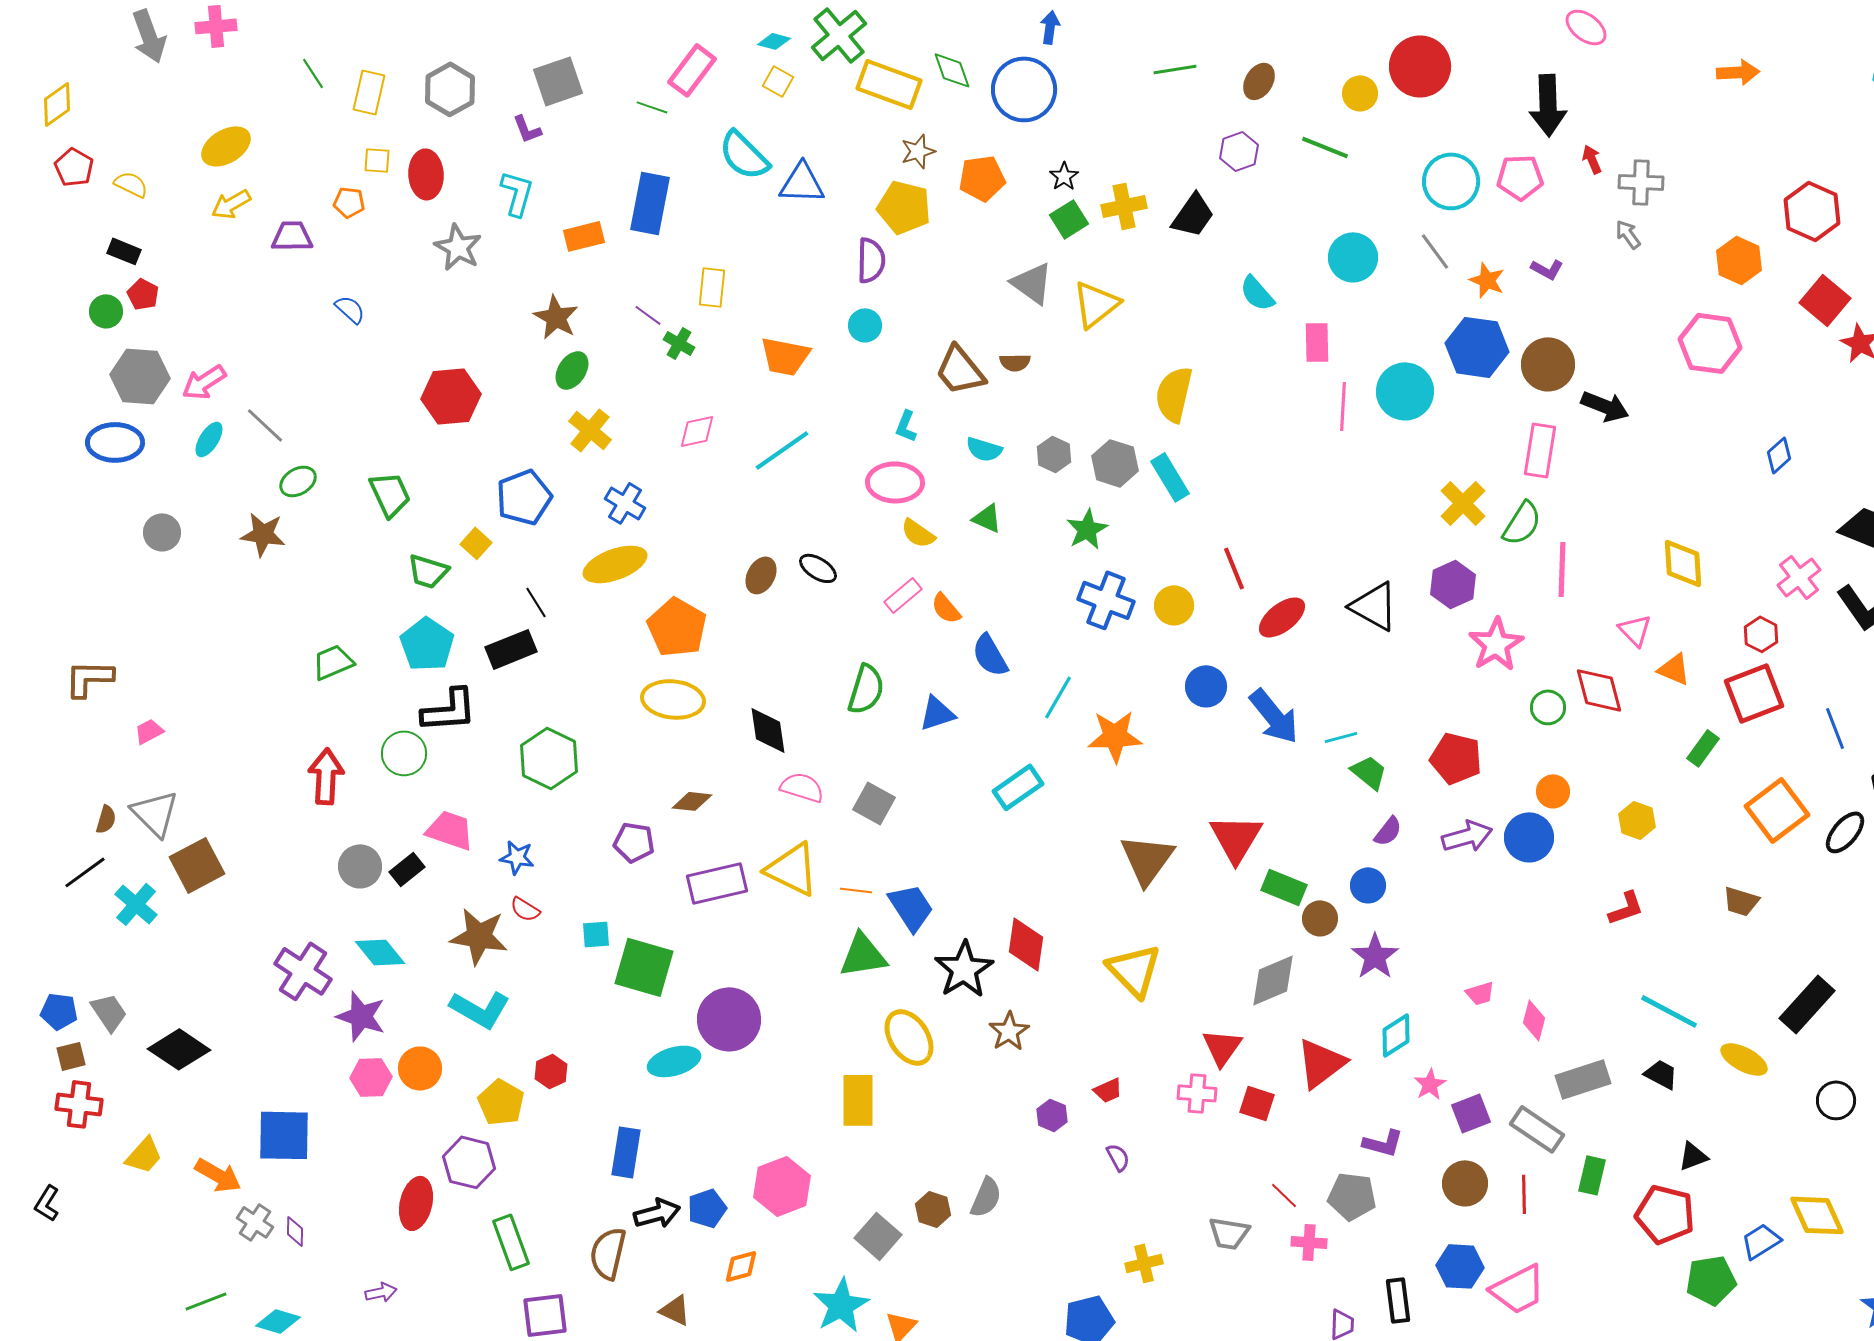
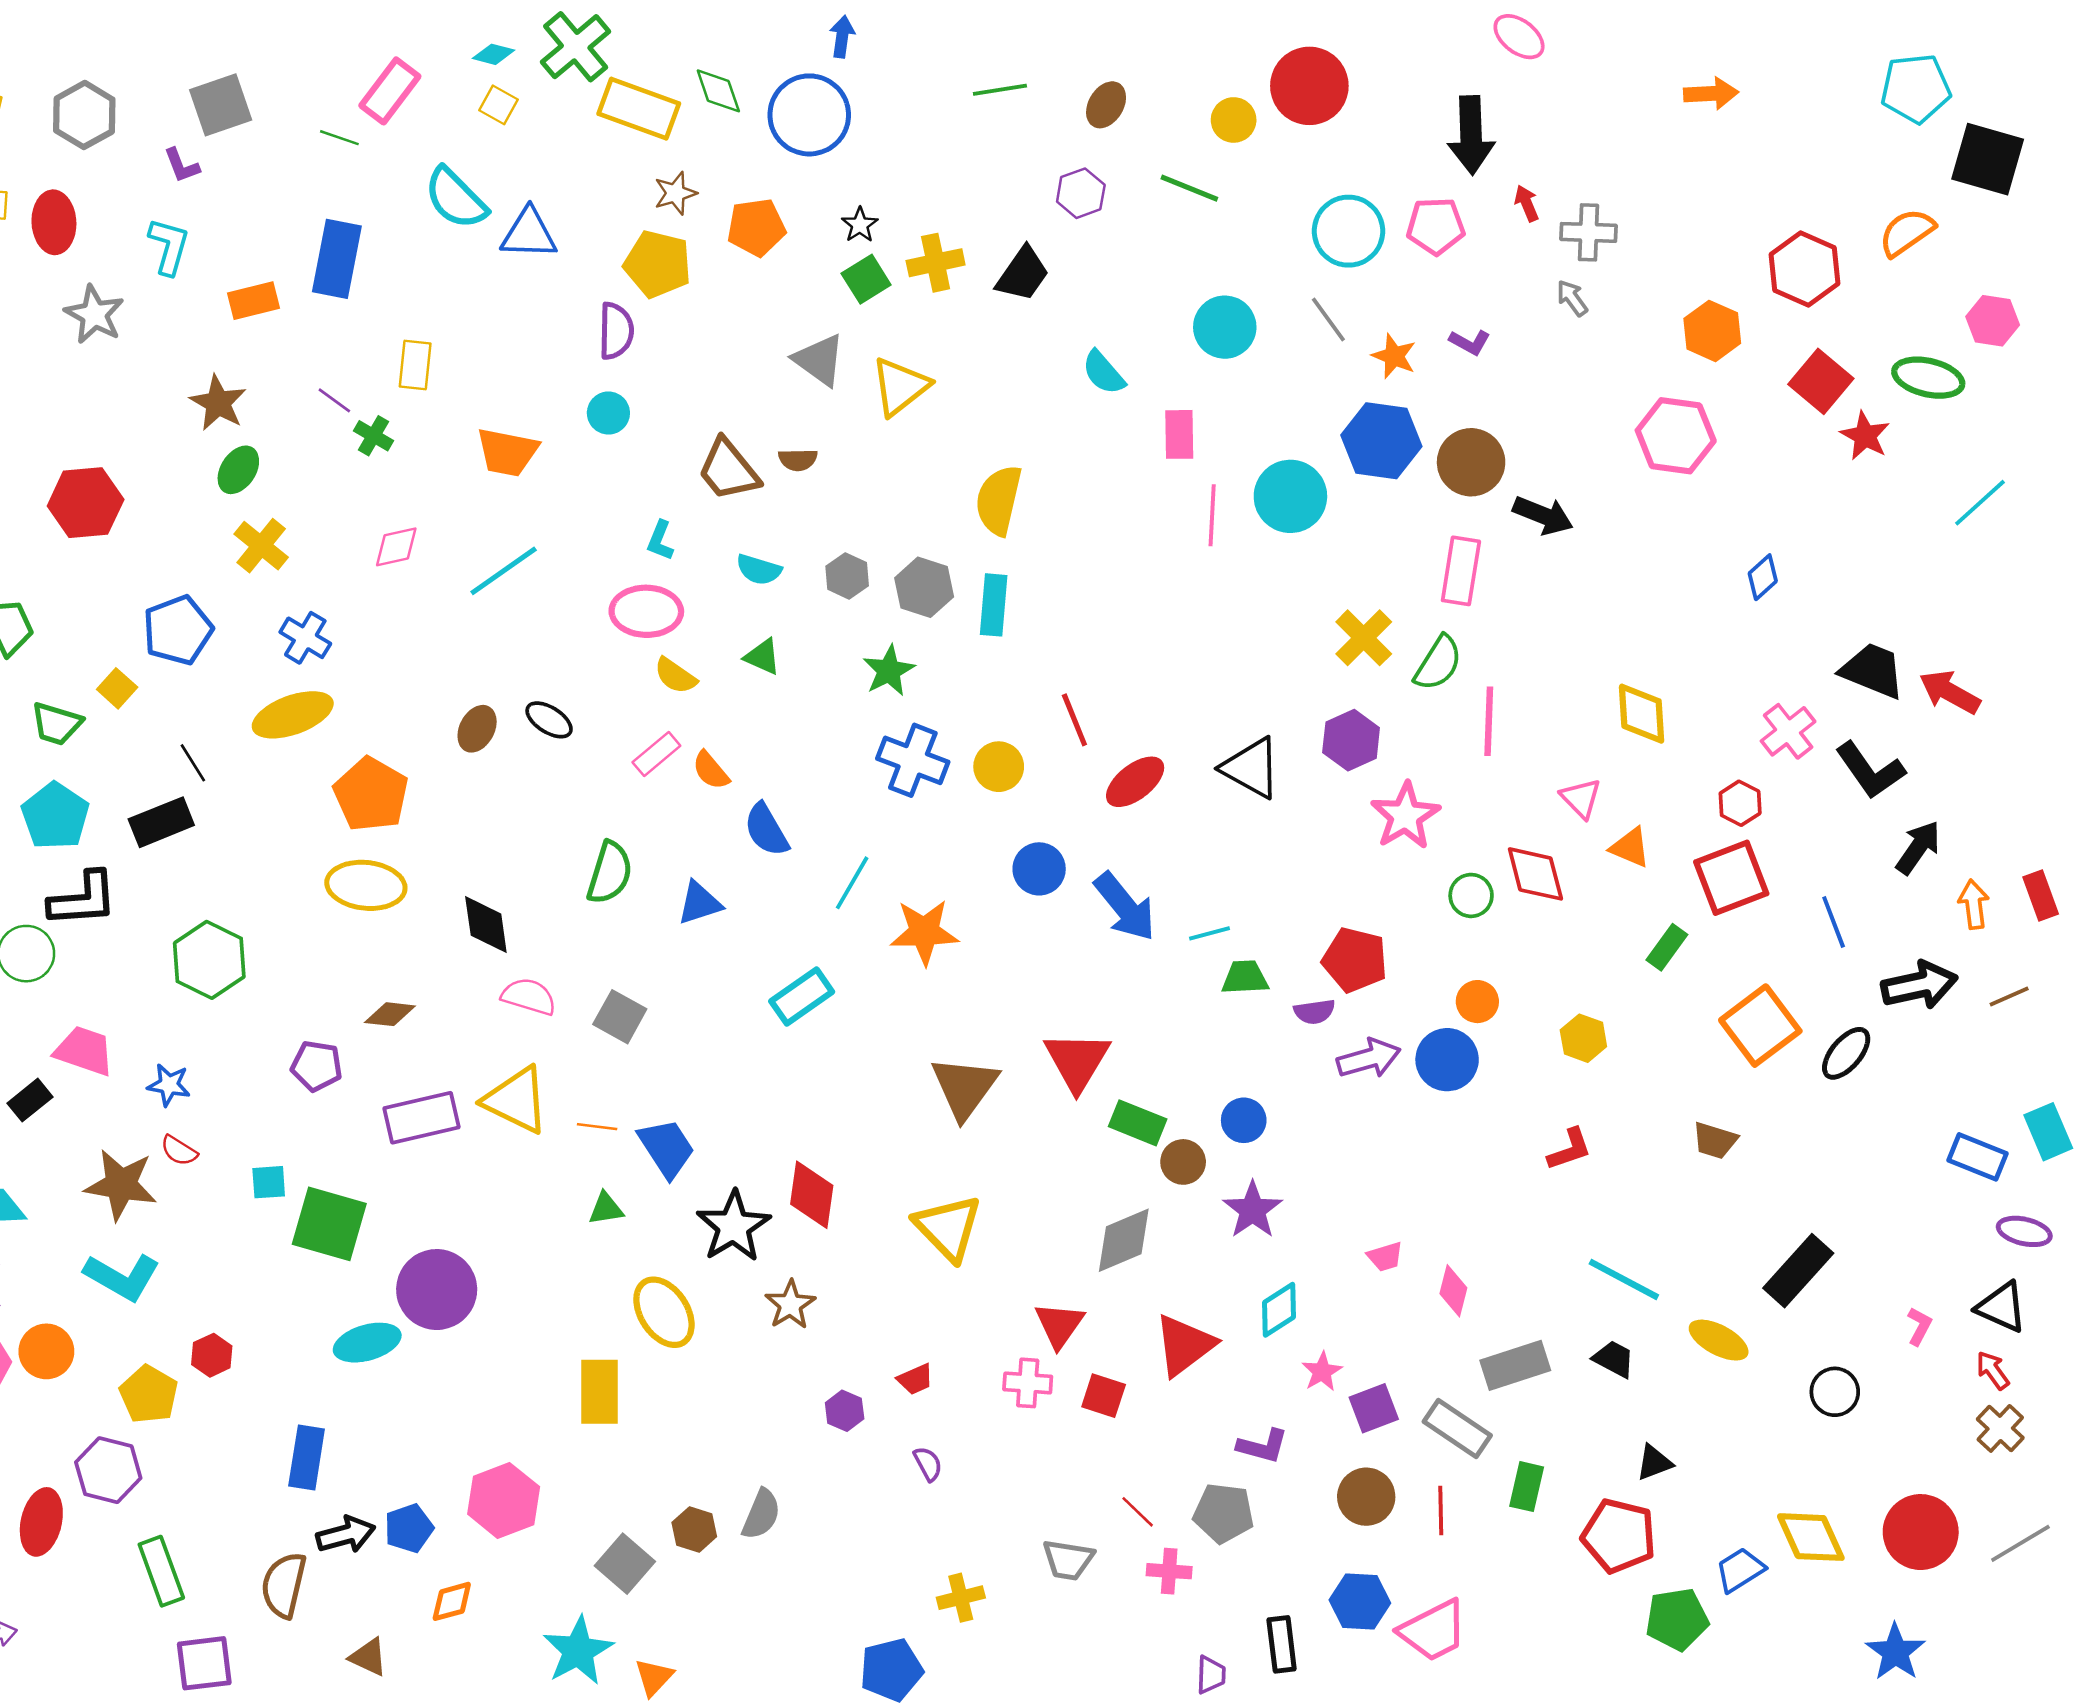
cyan rectangle: (1170, 477) -> (994, 605), turned 36
green trapezoid: (1369, 772) -> (1245, 978), turned -42
purple semicircle: (1388, 831) -> (1314, 1012), moved, turned 44
green triangle: (863, 955) -> (606, 1209), size x0.6

